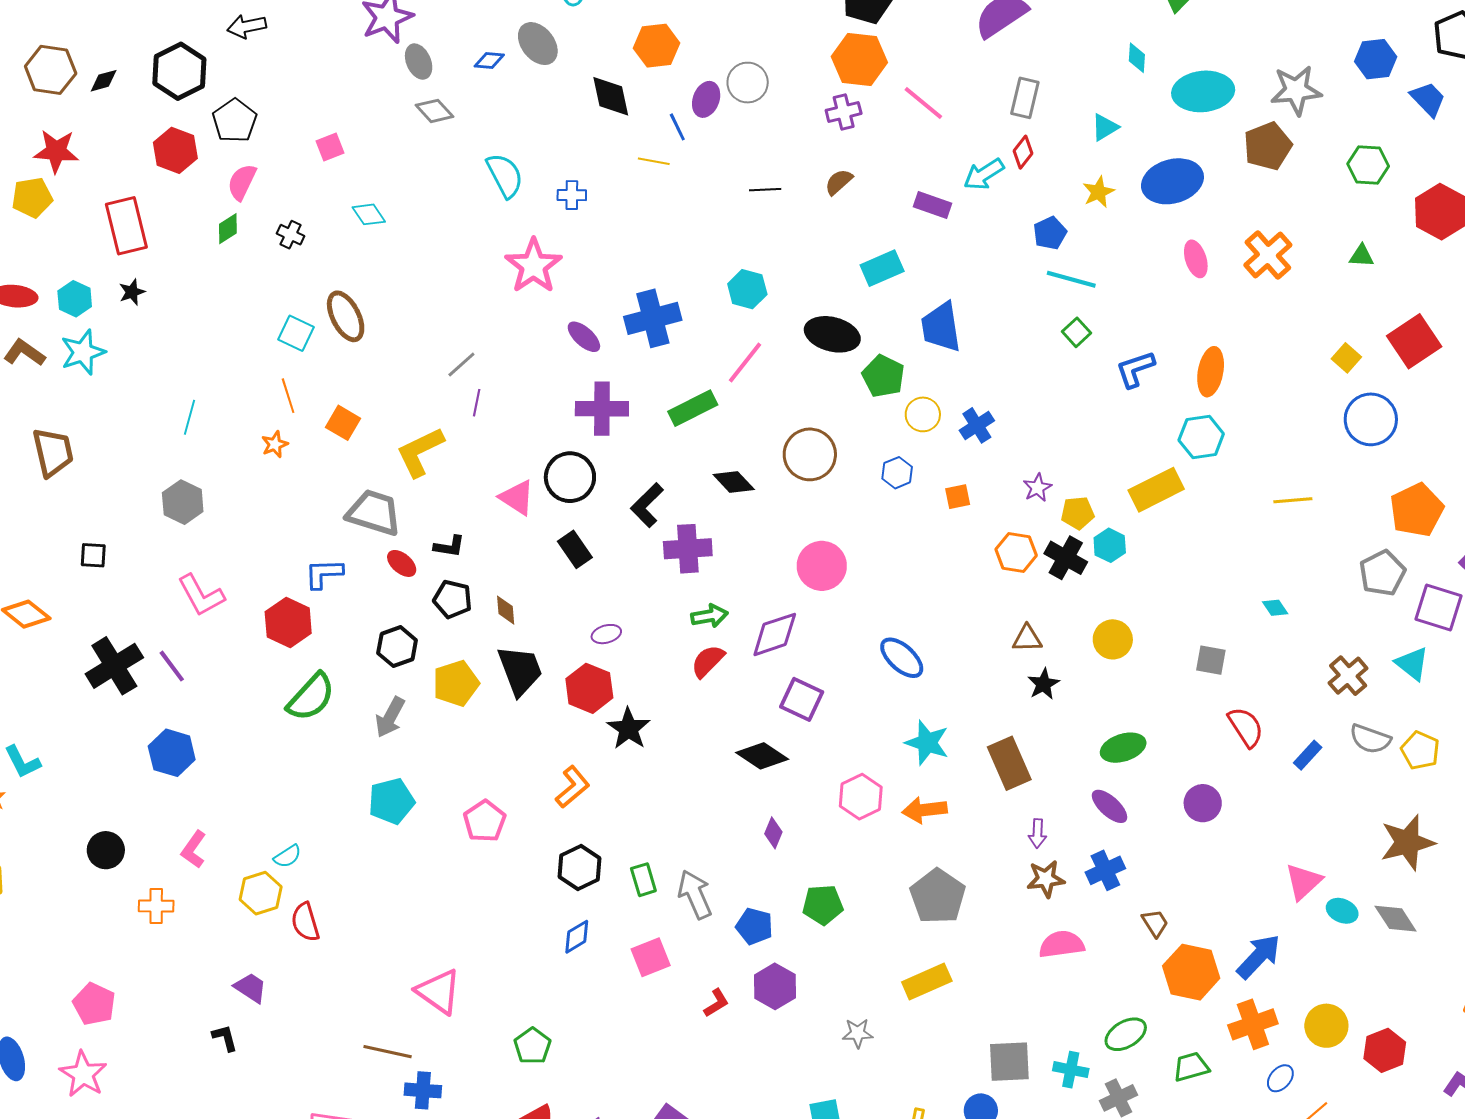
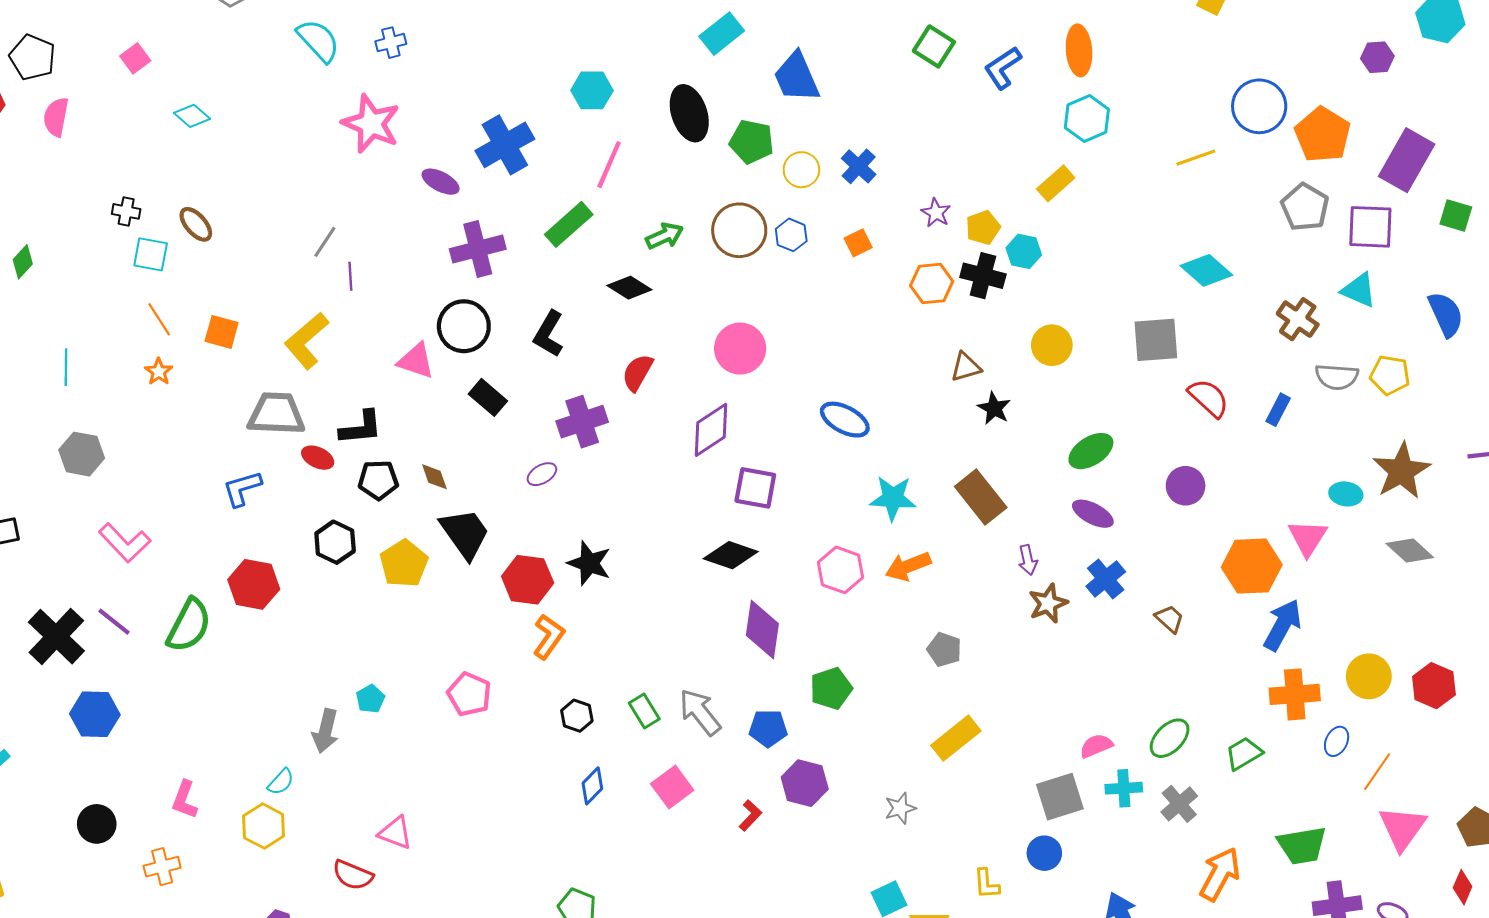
green diamond: (228, 229) -> (23, 262), moved
black cross: (291, 235) -> (126, 211), moved
brown ellipse: (346, 316) -> (196, 224), size x0.7
green square: (1076, 332) -> (934, 46), size x1.4
black ellipse: (832, 334) -> (689, 113), turned 72
blue circle: (1371, 419) -> (1259, 106), moved
brown circle: (810, 454) -> (739, 230), moved
yellow rectangle: (1156, 490) -> (1056, 183), size x0.7
black L-shape: (449, 546) -> (361, 428), size x1.4
purple cross: (688, 549) -> (582, 422), moved
cyan diamond: (1275, 608) -> (1206, 270), size x1.8
green arrow: (709, 616) -> (665, 236), moved
red hexagon: (288, 623) -> (254, 584), moved
gray square: (1211, 660) -> (1156, 340), size x1.5
red semicircle: (708, 661) -> (637, 373), moved
red hexagon: (589, 688) -> (528, 580), moved
green semicircle: (311, 697) -> (189, 625), moved
gray arrow: (390, 717) -> (325, 731), moved
blue hexagon: (172, 753) -> (95, 714), moved
cyan pentagon: (391, 801) -> (370, 699), size x0.6
purple diamond: (773, 833) -> (762, 629), size x1.8
black hexagon: (579, 868) -> (577, 716), size x0.7
gray pentagon: (938, 896) -> (944, 650), size x0.6
cyan ellipse: (1342, 911) -> (1346, 494), moved
red semicircle: (305, 922) -> (353, 875), moved, turned -36
pink semicircle: (1062, 944) -> (1096, 746), moved, size x0.7
orange hexagon: (1191, 972) -> (1252, 566), moved
pink triangle: (439, 992) -> (395, 833), moved, size x0.7
orange cross: (1253, 1024) -> (1295, 694), turned 30

